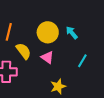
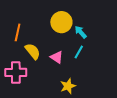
yellow circle: (48, 32) -> (61, 22), moved
cyan line: (82, 61) -> (79, 52), moved

